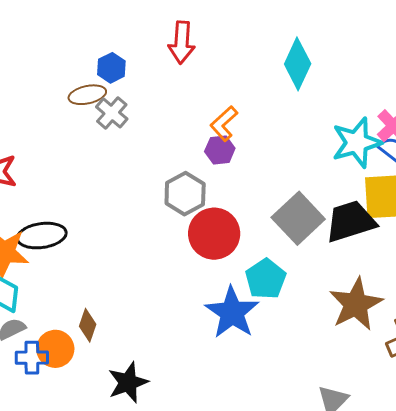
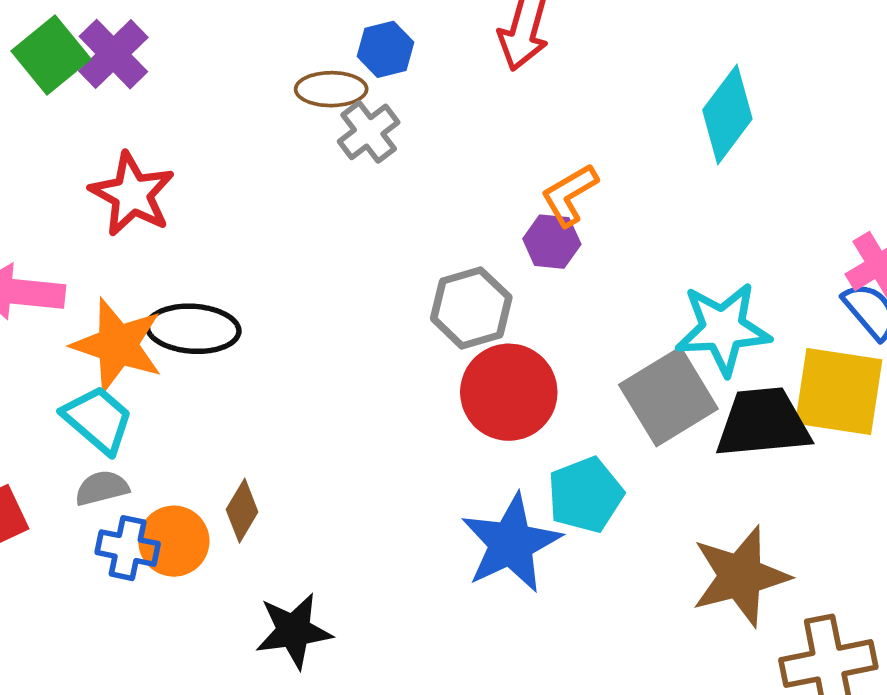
cyan star: (357, 143) -> (723, 329), moved

